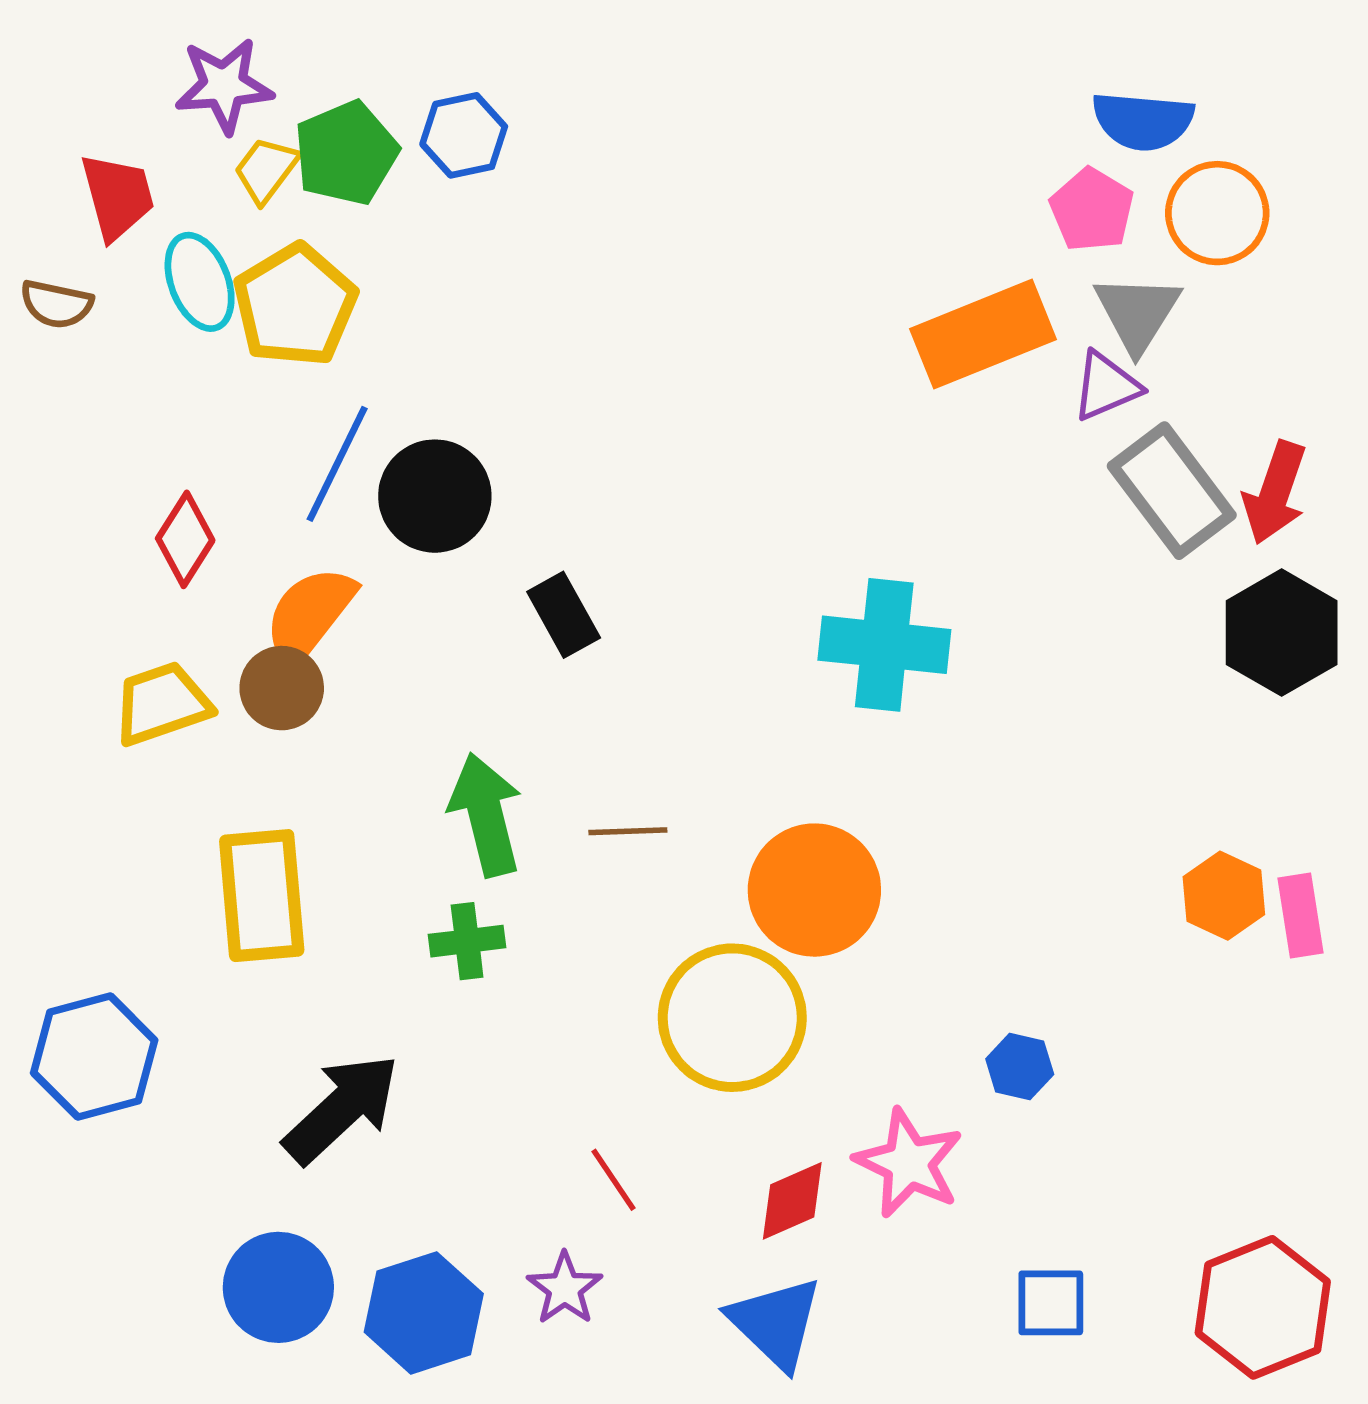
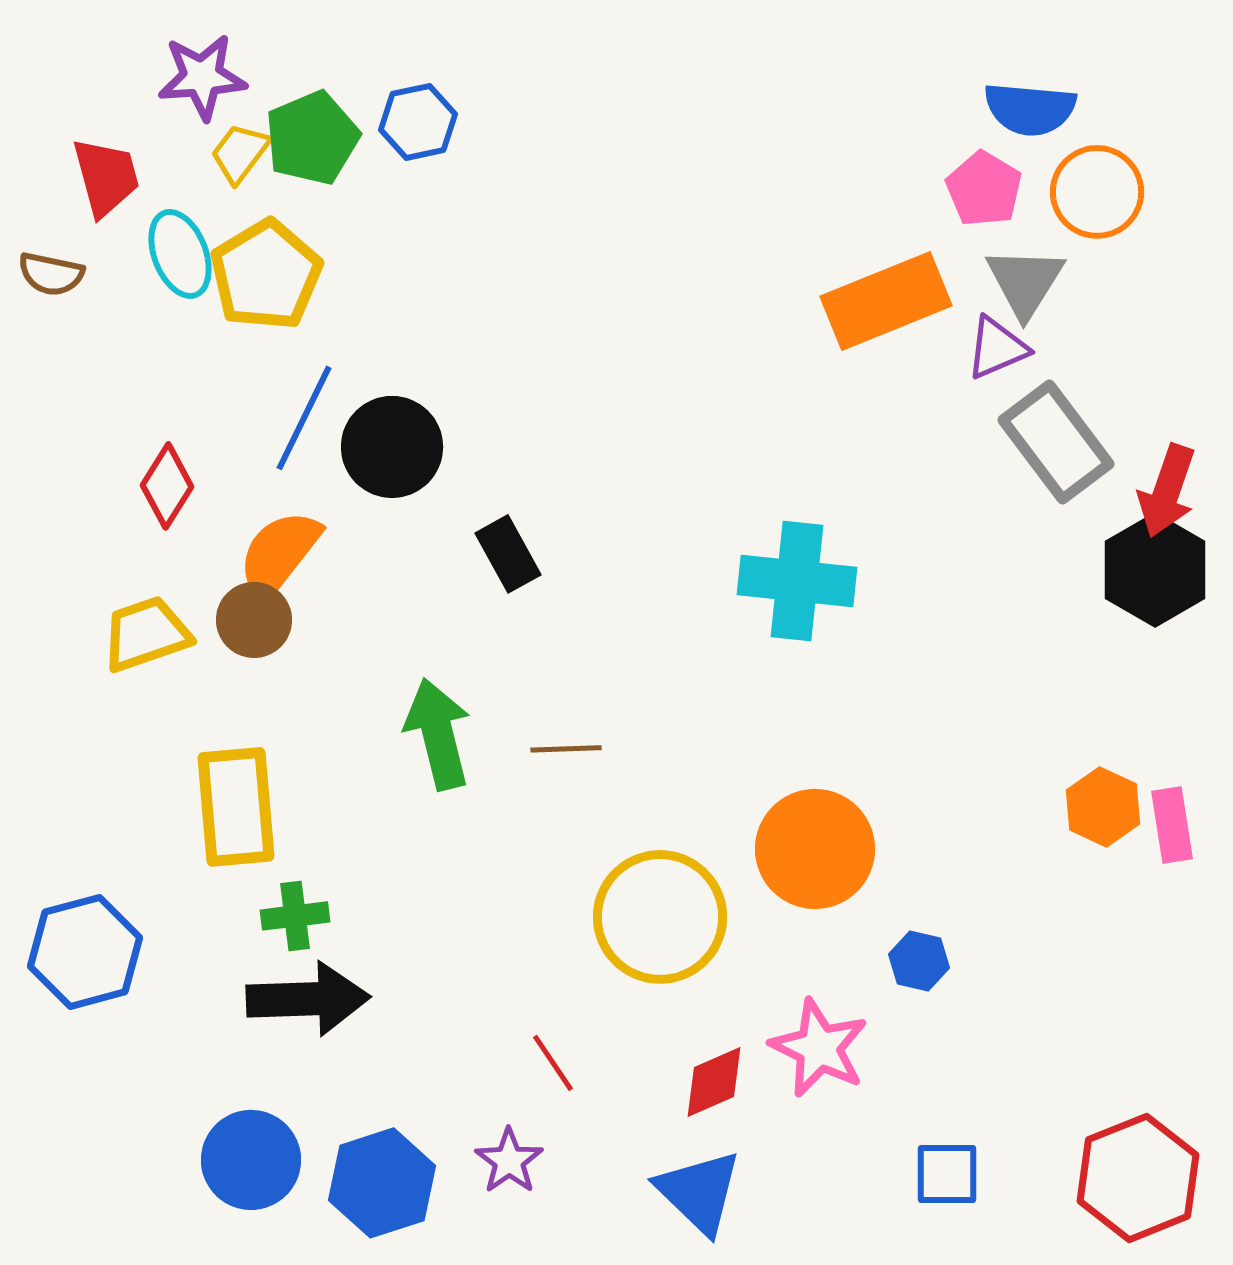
red arrow: (1275, 493) -> (1167, 491), moved
orange circle: (814, 890) -> (815, 849), moved
green cross: (467, 941) -> (295, 916), moved
black arrow: (342, 1109) -> (308, 999), turned 41

